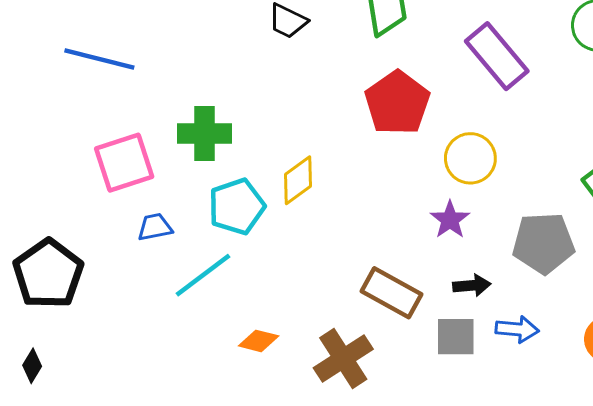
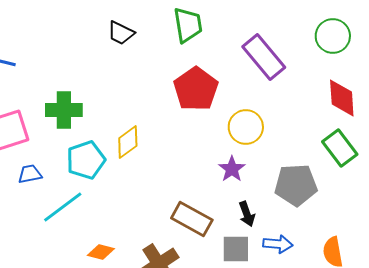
black arrow: (472, 285) -> (247, 214), turned 75

